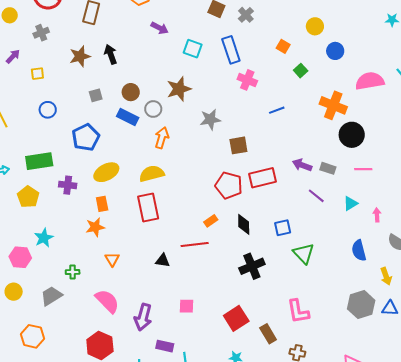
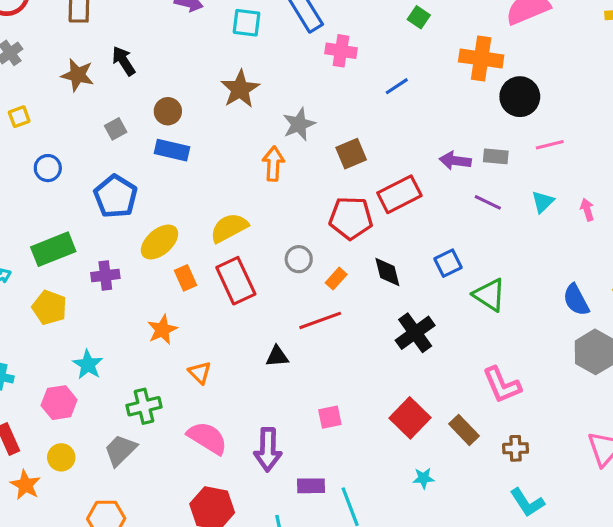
brown star: (80, 56) -> (78, 75), turned -30
gray circle: (153, 109) -> (299, 259), moved
orange arrow: (162, 138) -> (273, 164), moved
orange rectangle: (102, 204) -> (185, 278), moved
blue semicircle: (359, 250) -> (576, 300), moved
green cross: (73, 272) -> (144, 406), size x1.5

